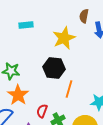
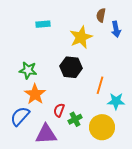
orange line: (69, 89) -> (100, 85), moved

